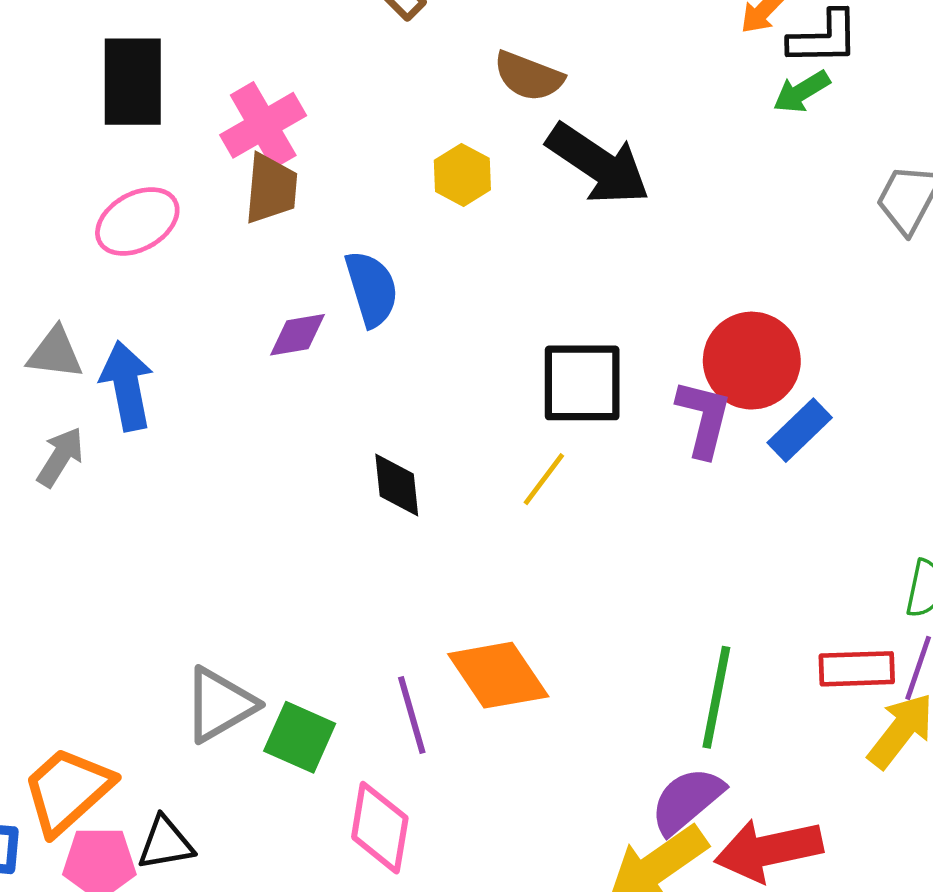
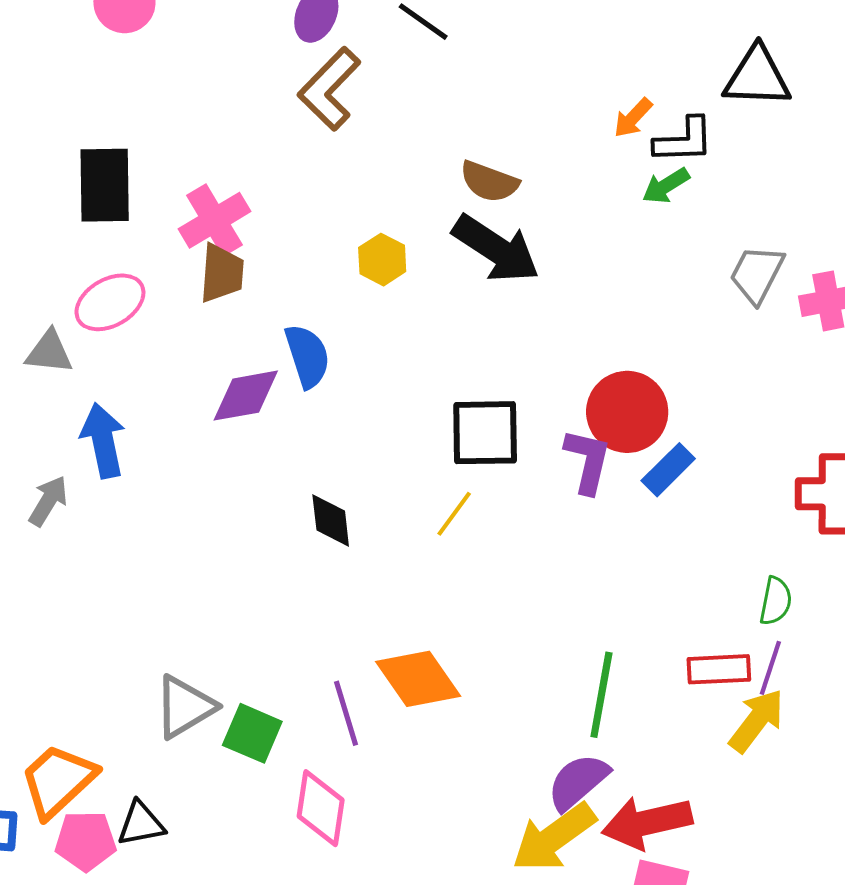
brown semicircle: (529, 76) -> (489, 182), moved
purple diamond: (297, 335) -> (246, 396), size x1.4
gray triangle: (55, 353) -> (49, 352), moved

